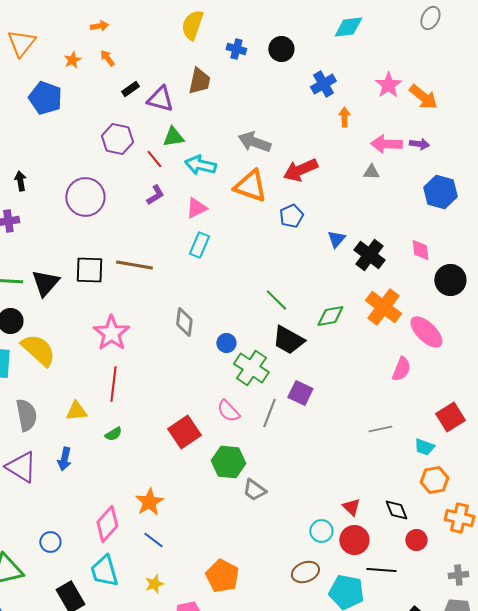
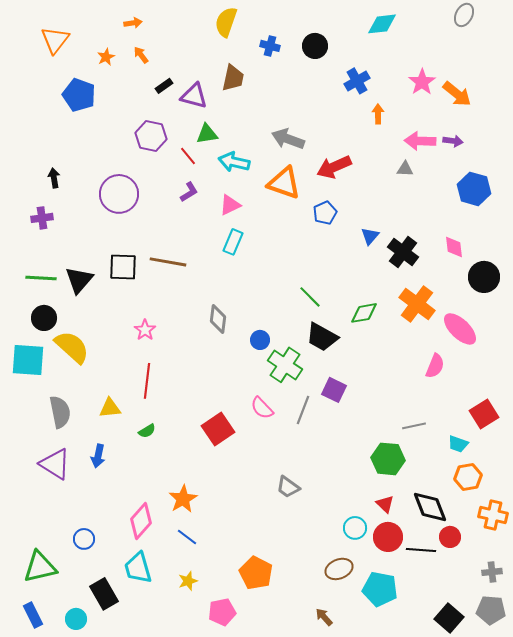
pink star: (111, 333) -> (145, 330), size x0.6
green hexagon: (228, 462) -> (388, 459), moved
black diamond: (396, 510) -> (430, 507), size x1.5
black line: (381, 570) -> (421, 550), moved

